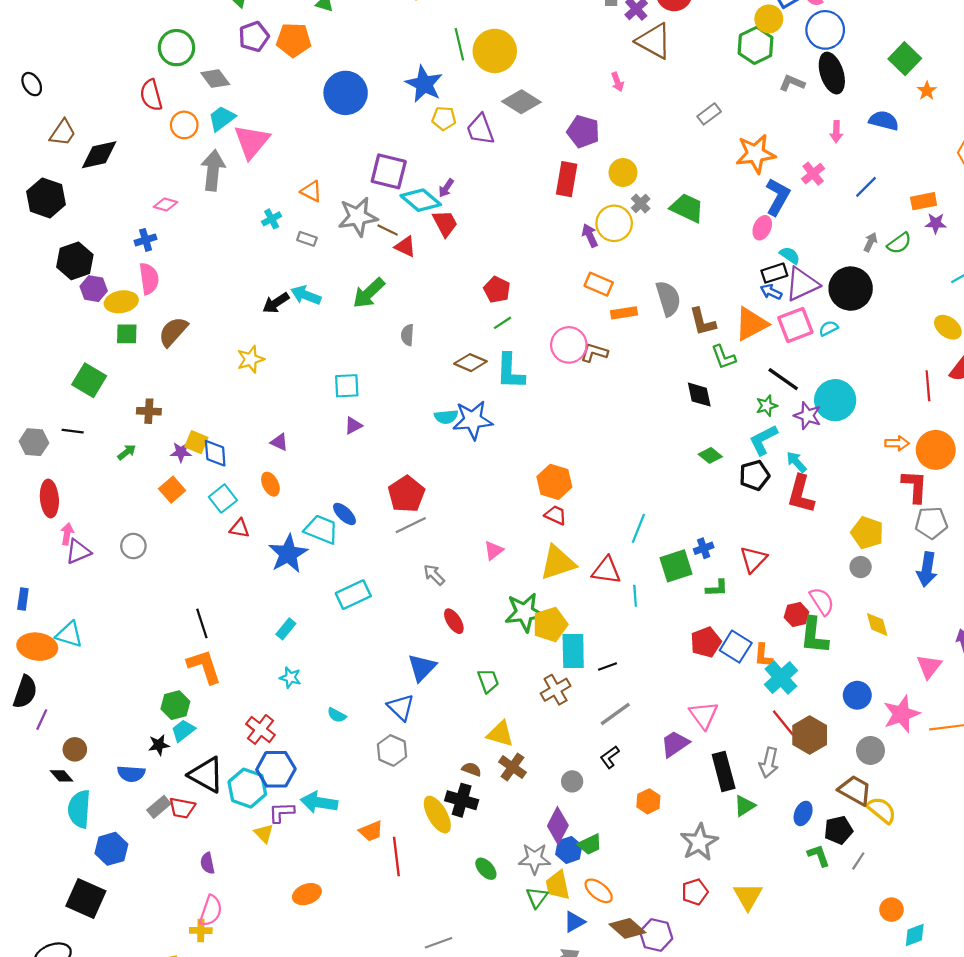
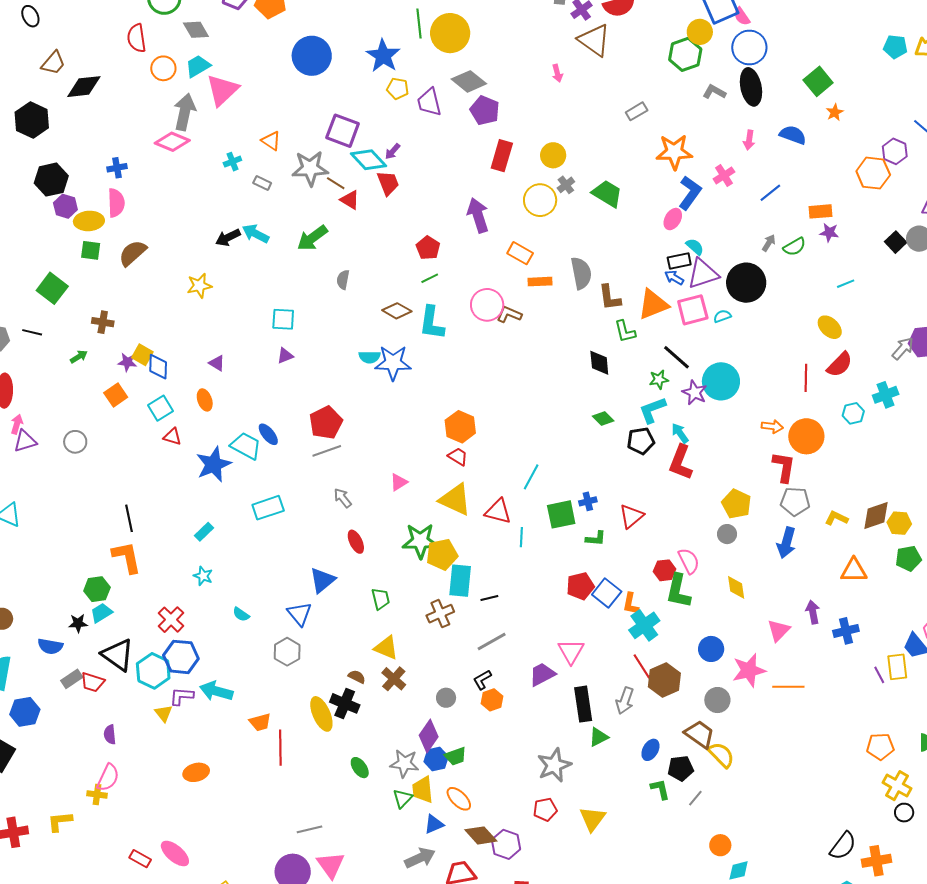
purple pentagon: (583, 132) -> (485, 110), moved
pink diamond: (165, 205) -> (172, 142), moved, size x1.6
purple arrow: (590, 235) -> (478, 215), moved, size x1.6
yellow triangle: (558, 563) -> (455, 500), turned 36
orange hexagon: (648, 801) -> (492, 700), moved

